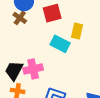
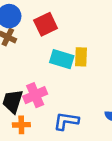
yellow rectangle: (77, 31) -> (81, 57), moved

